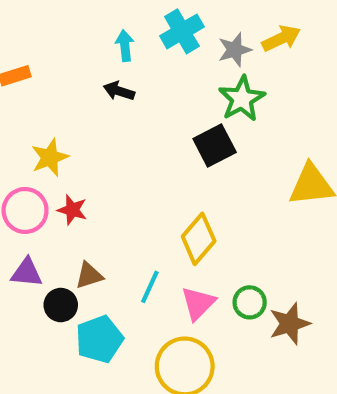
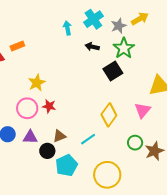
black arrow: (119, 91) -> (92, 47), moved
cyan line: (150, 287) -> (88, 139), turned 35
pink triangle: (198, 303) -> (143, 110), moved

